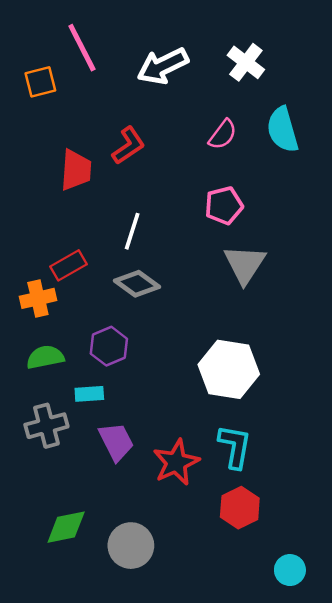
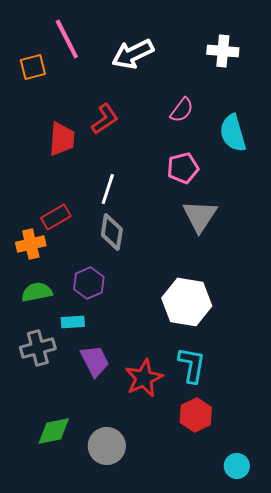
white cross: (246, 62) -> (223, 51), moved, turned -32
cyan semicircle: (283, 130) -> (233, 133), moved
gray diamond: (137, 284) -> (112, 232), turned 63

